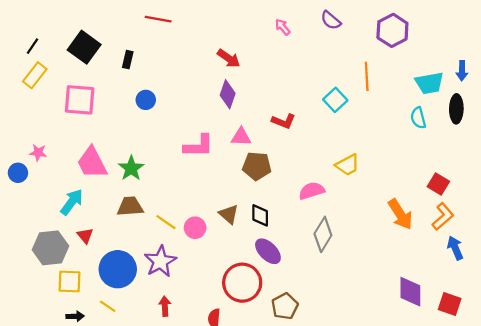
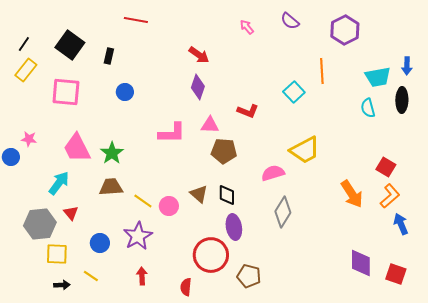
yellow trapezoid: (348, 165) -> (305, 150), size x1.4
purple ellipse: (268, 251) -> (234, 227), turned 35
blue circle: (118, 269) -> (100, 243), size x0.6
brown pentagon: (285, 306) -> (249, 276), turned -30

